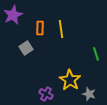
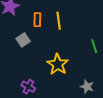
yellow star: (70, 80) -> (58, 64), moved
purple cross: (46, 94) -> (28, 87), moved

